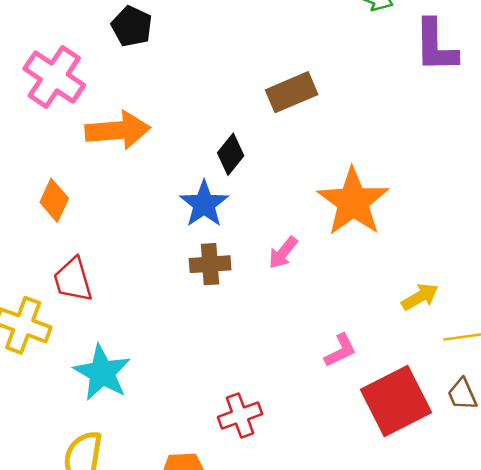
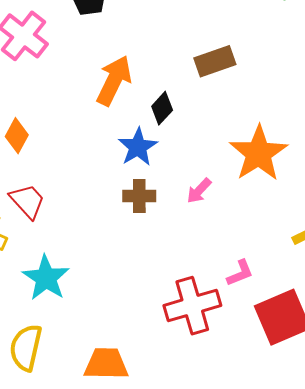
orange arrow: (118, 130) -> (114, 81), moved, turned -63
red trapezoid: (73, 280) -> (27, 201), turned 150
red cross: (240, 415) -> (192, 306), moved, size x1.6

